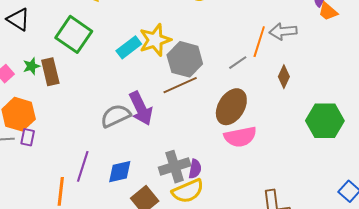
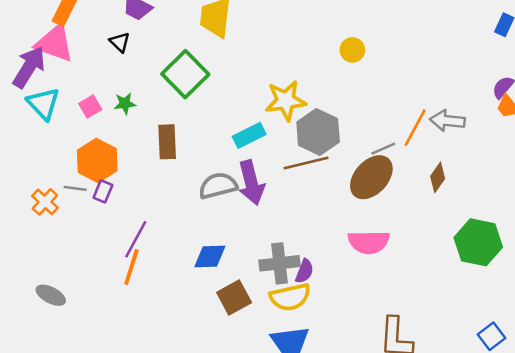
black triangle: (18, 19) -> (120, 42), size x0.7
cyan rectangle: (129, 47) -> (249, 135), moved
brown rectangle: (50, 72) -> (167, 142), moved
brown ellipse: (231, 107) -> (371, 177), moved
purple line: (83, 166) -> (136, 239), moved

